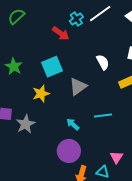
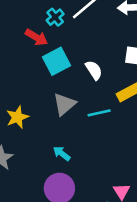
cyan square: (52, 67) -> (56, 61), moved
cyan line: (103, 116) -> (99, 113), moved

